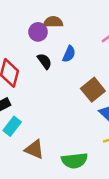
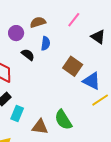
brown semicircle: (53, 22) -> (38, 22), moved
green semicircle: (74, 161) -> (63, 120), moved, turned 80

